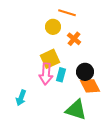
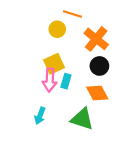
orange cross: (74, 39) -> (96, 39), moved, size x1.6
black circle: (85, 72) -> (99, 66), moved
cyan arrow: (21, 98) -> (40, 116), moved

